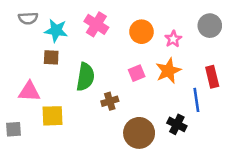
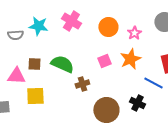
gray semicircle: (28, 18) -> (15, 35), moved
brown square: (51, 57) -> (34, 64), moved
green semicircle: (85, 77) -> (62, 64), turned -75
blue line: (196, 100) -> (153, 83), turned -54

